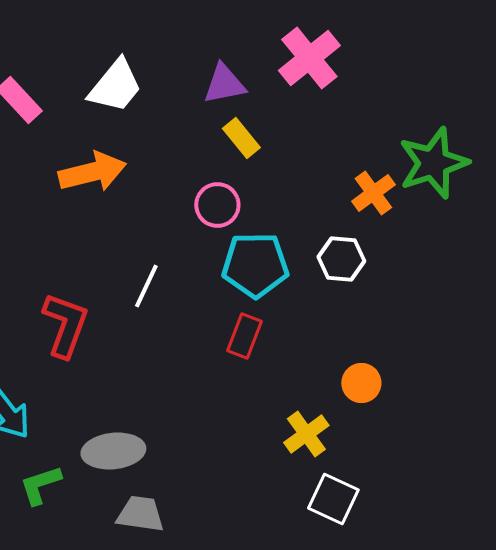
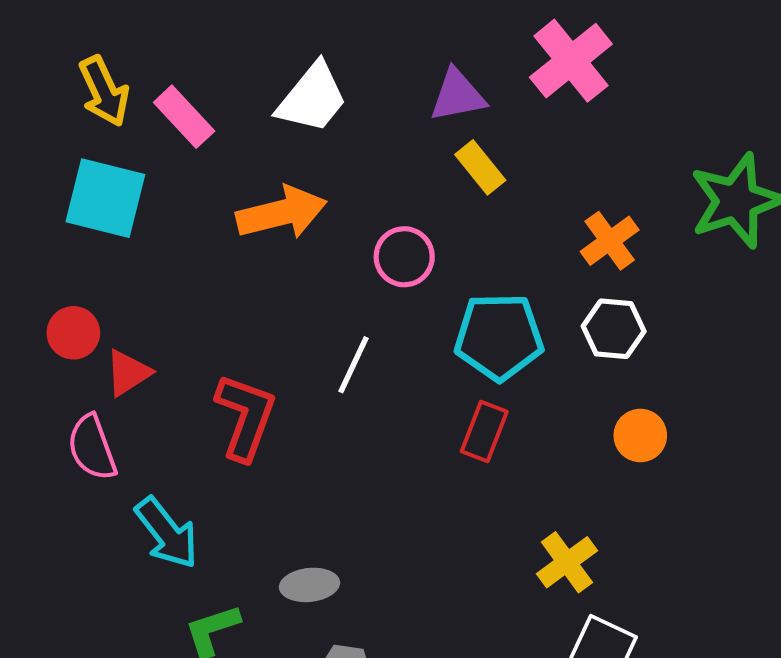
orange cross: (373, 193) -> (610, 241), moved
pink circle: (217, 205) -> (404, 257), moved
orange circle: (361, 383) -> (640, 436), moved
gray ellipse: (113, 451) -> (309, 585), size x0.7

